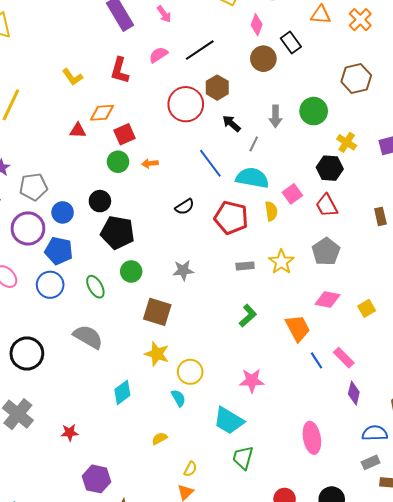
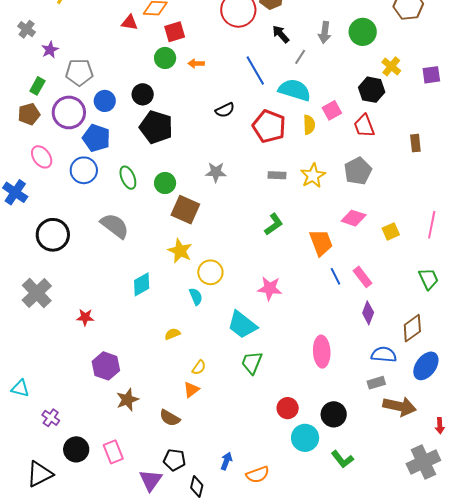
green circle: (131, 271) -> (165, 183), moved

